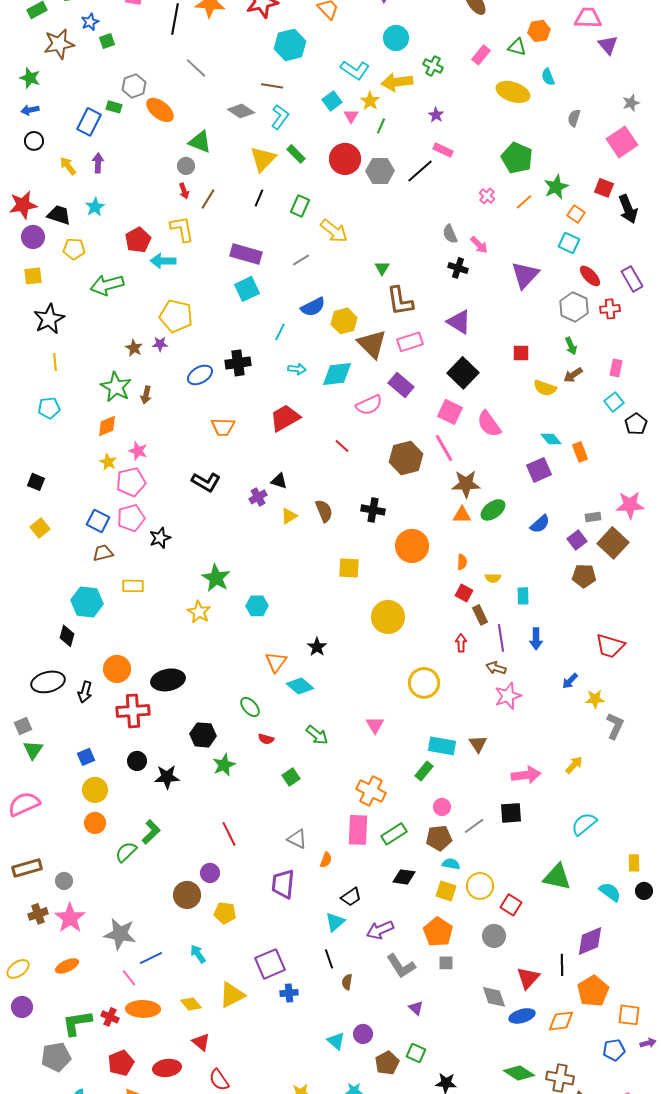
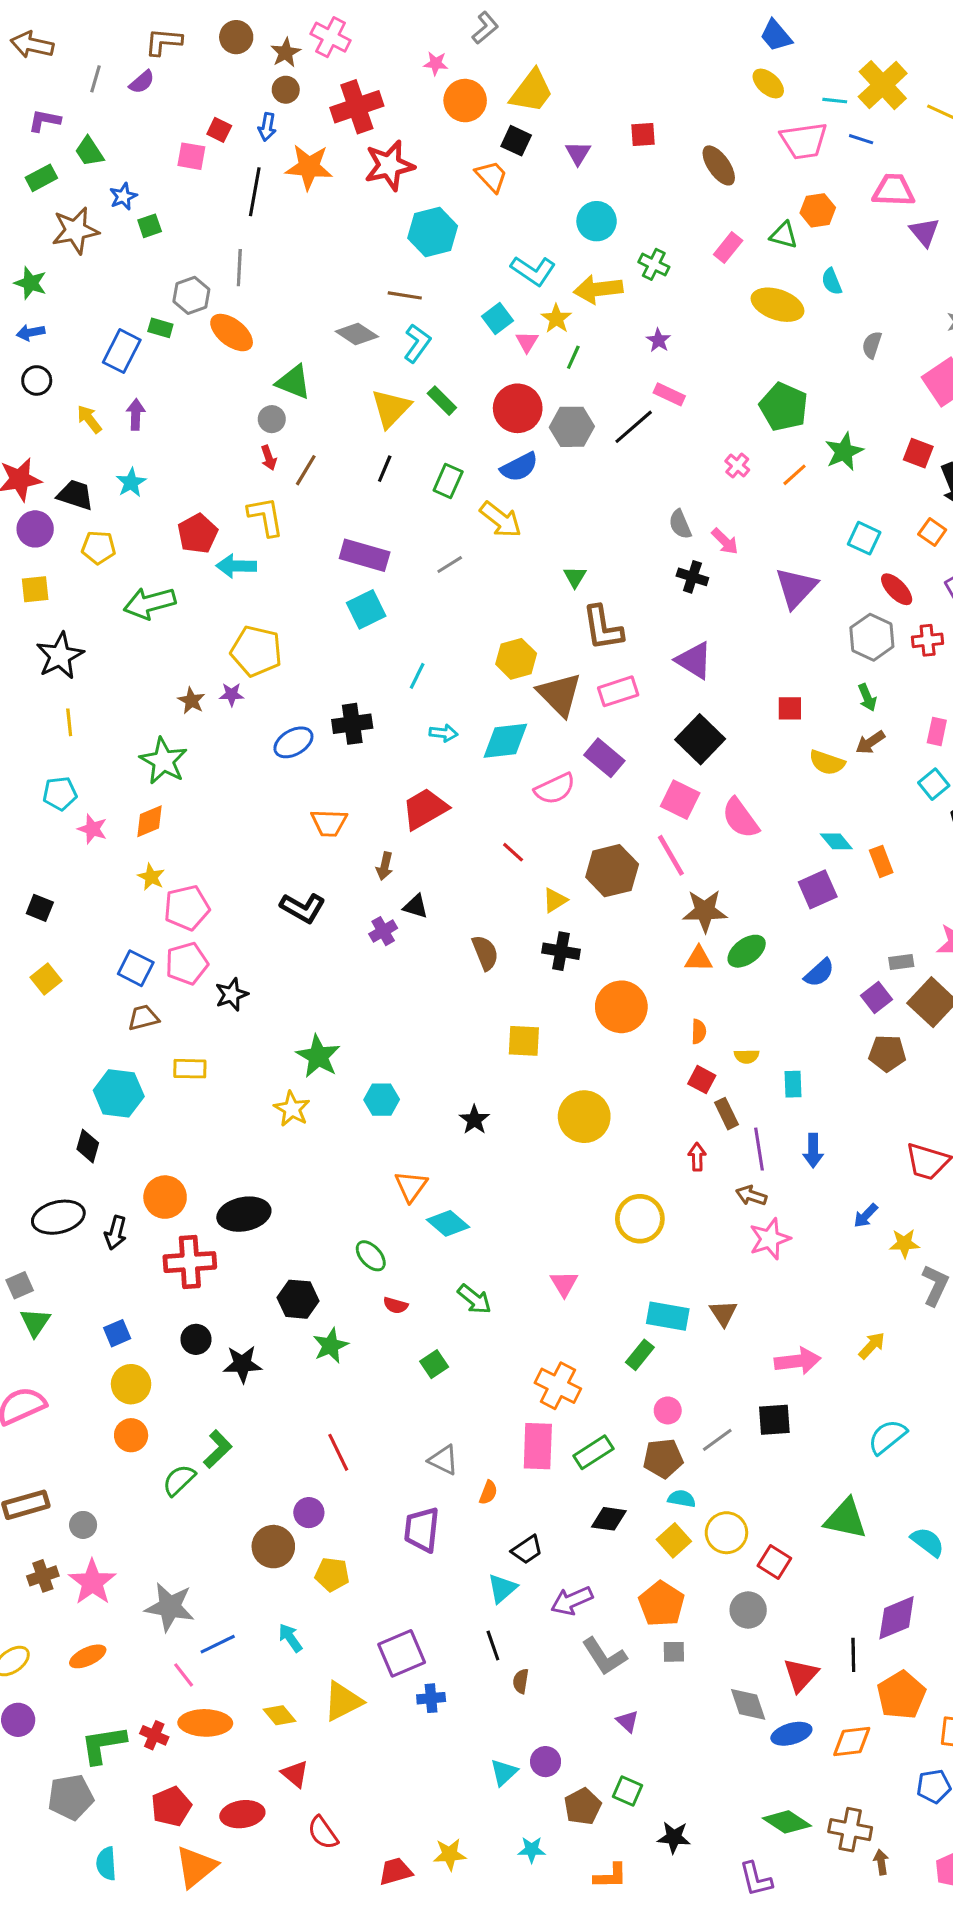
gray line: (196, 68) -> (239, 268), moved, turned 50
orange square: (576, 214) -> (932, 532), moved
blue semicircle: (313, 307) -> (519, 467), moved
brown arrow: (146, 395) -> (385, 866), moved
pink star: (138, 451) -> (92, 829), moved
yellow triangle: (289, 516) -> (555, 900), moved
black star: (317, 647) -> (474, 1120), moved
yellow square: (446, 891) -> (674, 1540), turned 30
cyan triangle: (336, 1041) -> (504, 1772), turned 36

